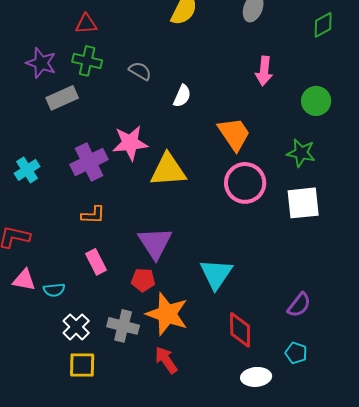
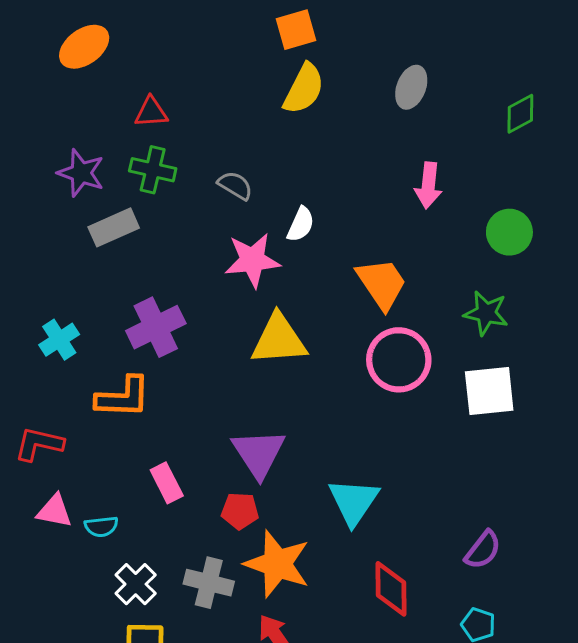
pink star: (130, 143) -> (252, 260), moved
orange L-shape: (93, 215) -> (123, 397), moved, size x1.5

